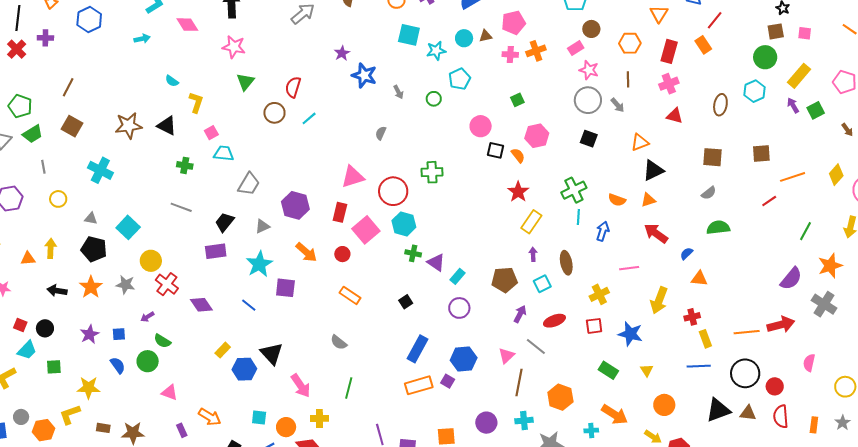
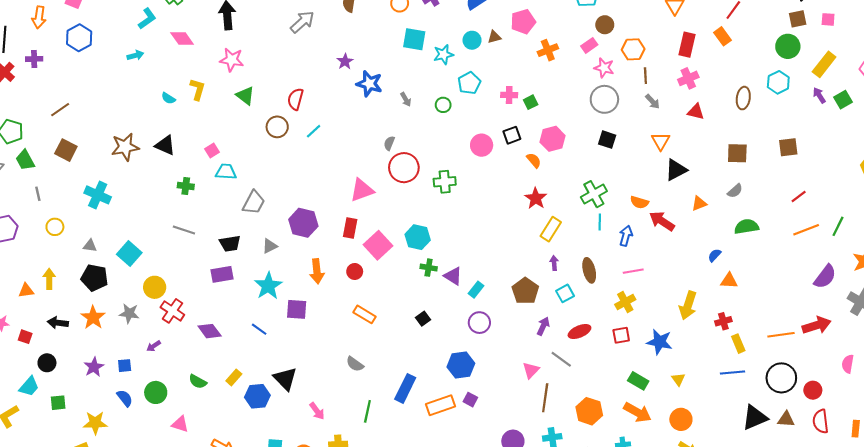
orange hexagon: (630, 43) -> (633, 49), moved
pink cross: (510, 54) -> (509, 95), moved
green triangle: (245, 82) -> (245, 96), turned -30
brown line: (68, 87) -> (60, 110), turned 30
yellow L-shape: (196, 102) -> (198, 89), moved
gray arrow: (618, 105) -> (653, 102), moved
pink circle: (481, 126) -> (482, 145), moved
green trapezoid: (33, 134) -> (25, 160), turned 95
orange triangle: (640, 142) -> (661, 141), turned -36
black square: (495, 150) -> (512, 135), moved, turned -30
orange line: (793, 177) -> (806, 230), moved
red circle: (393, 191) -> (404, 168), moved
orange triangle: (648, 200) -> (699, 203), moved
black trapezoid: (225, 222) -> (230, 244), turned -135
red arrow: (656, 233) -> (662, 221), moved
orange arrow: (306, 252) -> (317, 271), turned 45
pink line: (629, 268) -> (633, 271), moved
brown pentagon: (504, 280) -> (525, 291), turned -30
red square: (20, 325) -> (25, 337), moved
green semicircle: (162, 341) -> (198, 382), moved
blue rectangle: (418, 349) -> (405, 388), moved
blue hexagon: (464, 359) -> (461, 365), moved
pink arrow: (301, 386) -> (317, 411), size x0.7
orange circle: (664, 405) -> (681, 419), moved
orange arrow: (615, 414) -> (637, 412), moved

